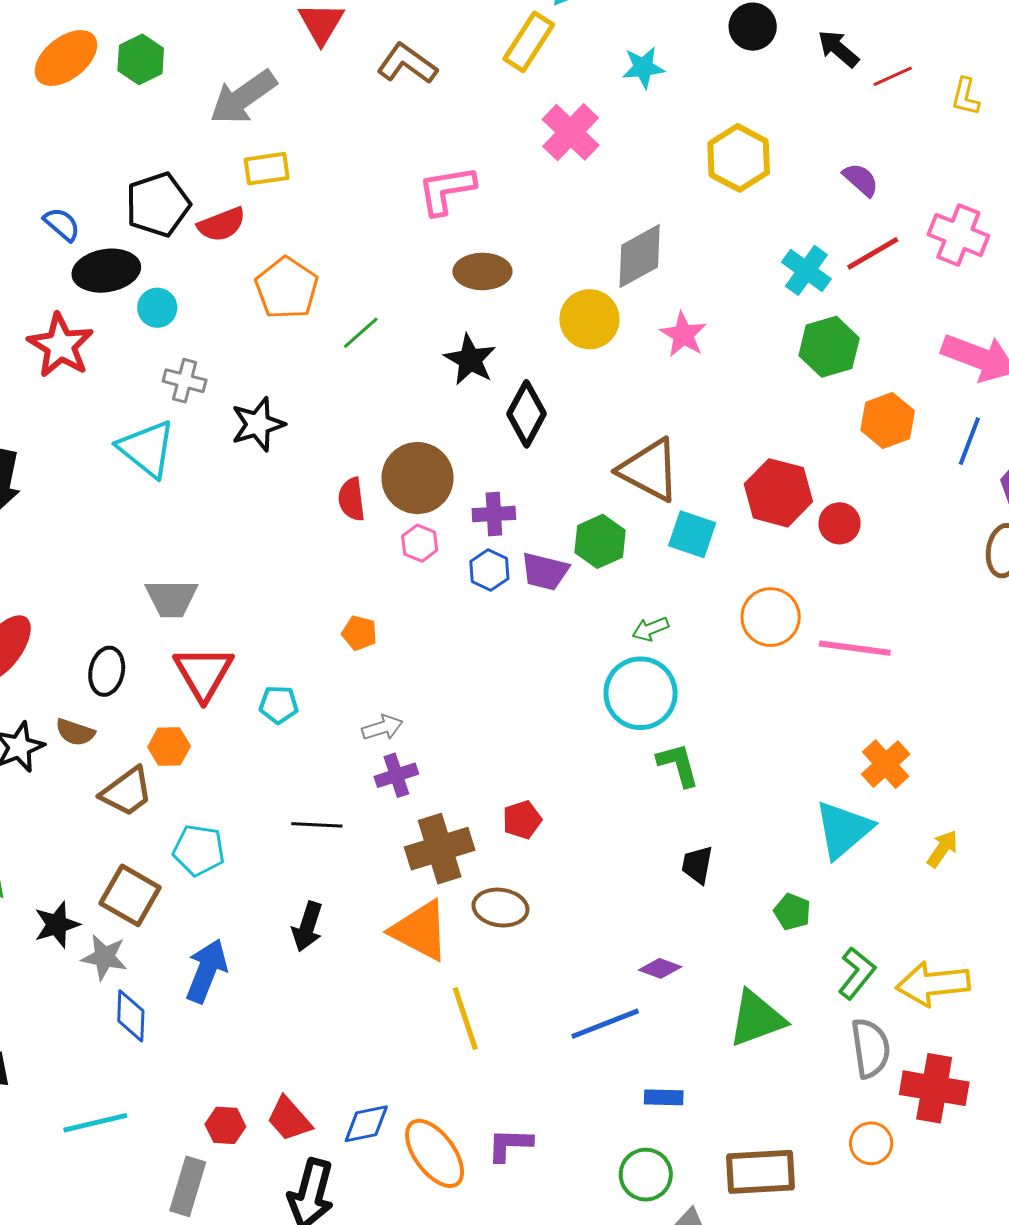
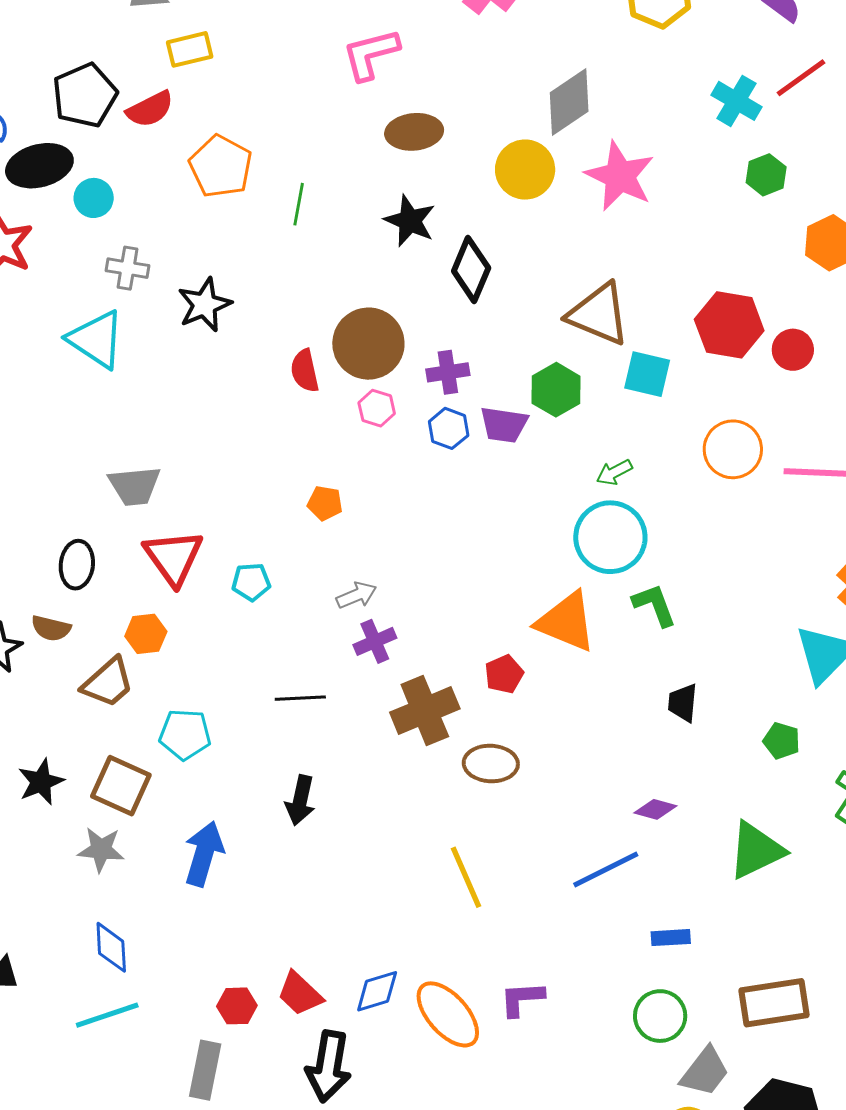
green line: (361, 333) -> (299, 204), turned -33
pink star: (683, 335) -> (620, 176), size x1.5
green hexagon: (829, 347) -> (766, 175), size x0.7
black star: (57, 925) -> (41, 782), moved
orange triangle: (420, 931) -> (566, 622), moved
blue diamond: (131, 1016) -> (111, 947), moved

